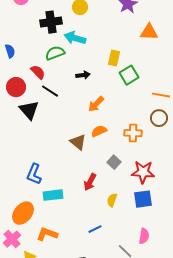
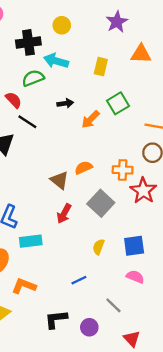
yellow rectangle: (114, 58) -> (101, 67), moved
orange arrow: (96, 104) -> (90, 119), moved
gray square: (114, 162) -> (101, 203), size x1.6
red star: (143, 172) -> (143, 191), moved, turned 30
red arrow: (90, 182) -> (64, 214), moved
pink semicircle: (144, 236) -> (135, 277), moved, turned -77

